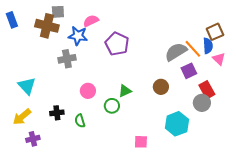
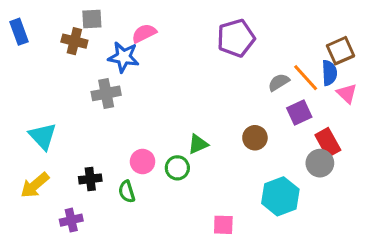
brown cross: (47, 26) -> (74, 41), size x0.7
purple pentagon: (117, 44) -> (236, 38), moved, turned 30
gray semicircle: (176, 52) -> (279, 82), size x0.6
pink circle: (88, 91) -> (143, 162), moved
purple cross: (33, 139) -> (71, 220), moved

